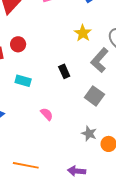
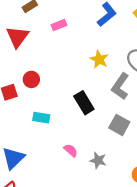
black rectangle: (64, 71) -> (84, 103), size x1.5
gray star: (89, 134) -> (98, 160), moved

